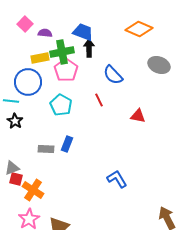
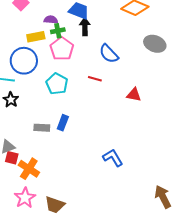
purple semicircle: (45, 33) -> (51, 20), moved
green cross: (62, 52) -> (58, 31), size x0.6
red line: (99, 100) -> (95, 79), turned -48

